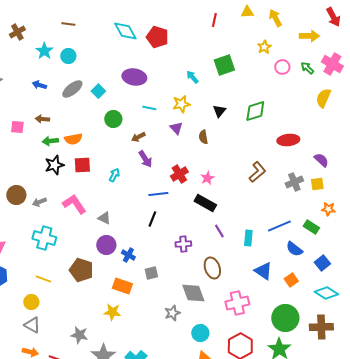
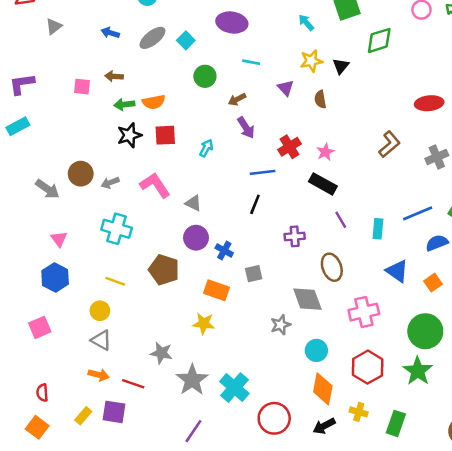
yellow star: (181, 104) -> (311, 61), moved
green diamond: (255, 111) -> (379, 40), moved
blue semicircle: (294, 249) -> (437, 243), turned 120

